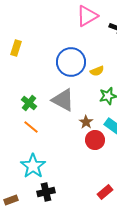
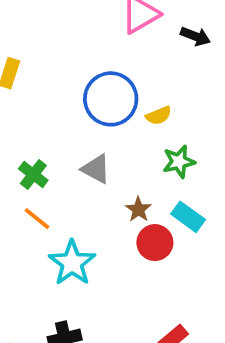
gray triangle: (63, 100) -> (96, 169), size x0.7
cyan star: (33, 166) -> (72, 263), moved

